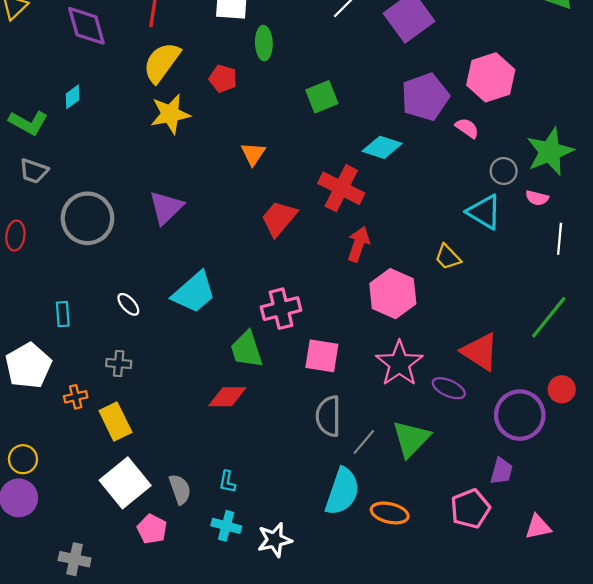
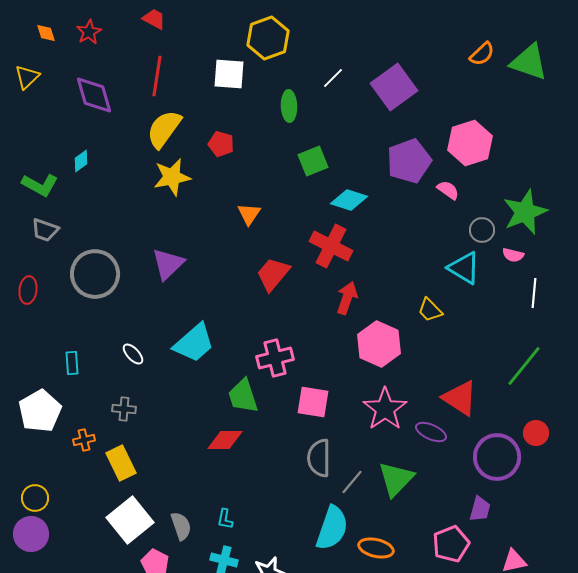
green ellipse: (264, 43) -> (289, 106), moved
cyan diamond: (382, 147) -> (349, 200), moved

